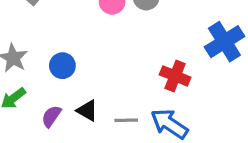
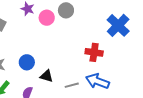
black triangle: (87, 111) -> (47, 76), moved

